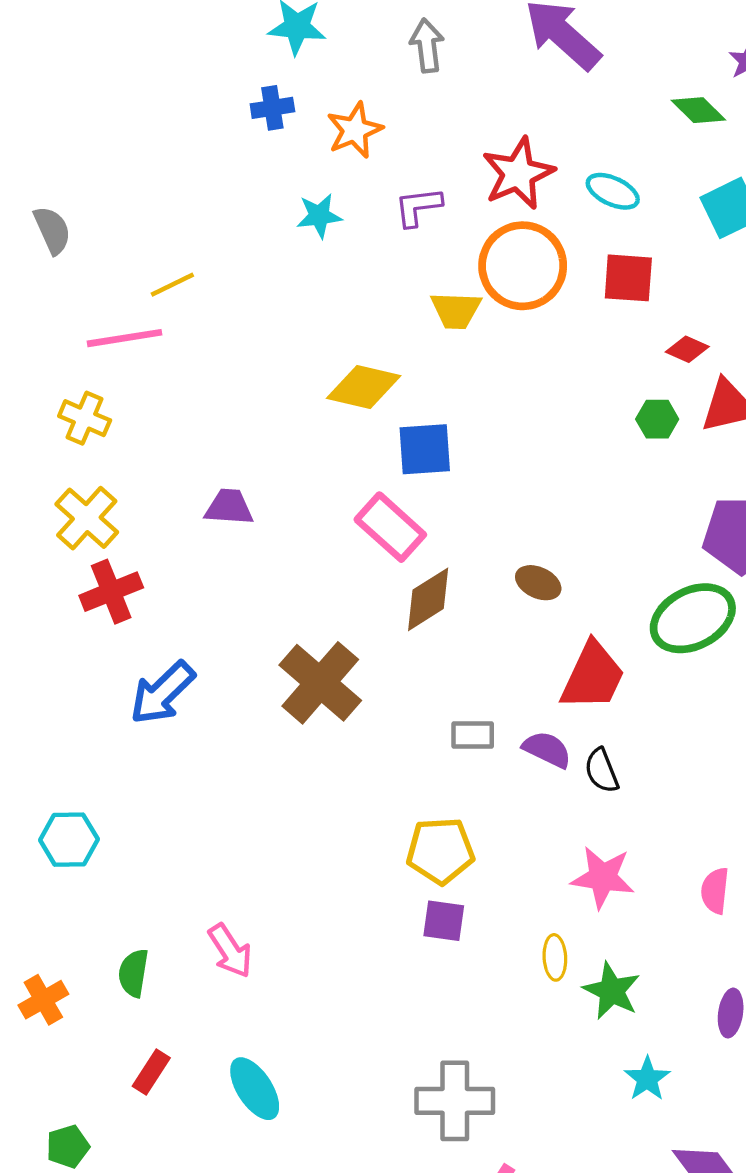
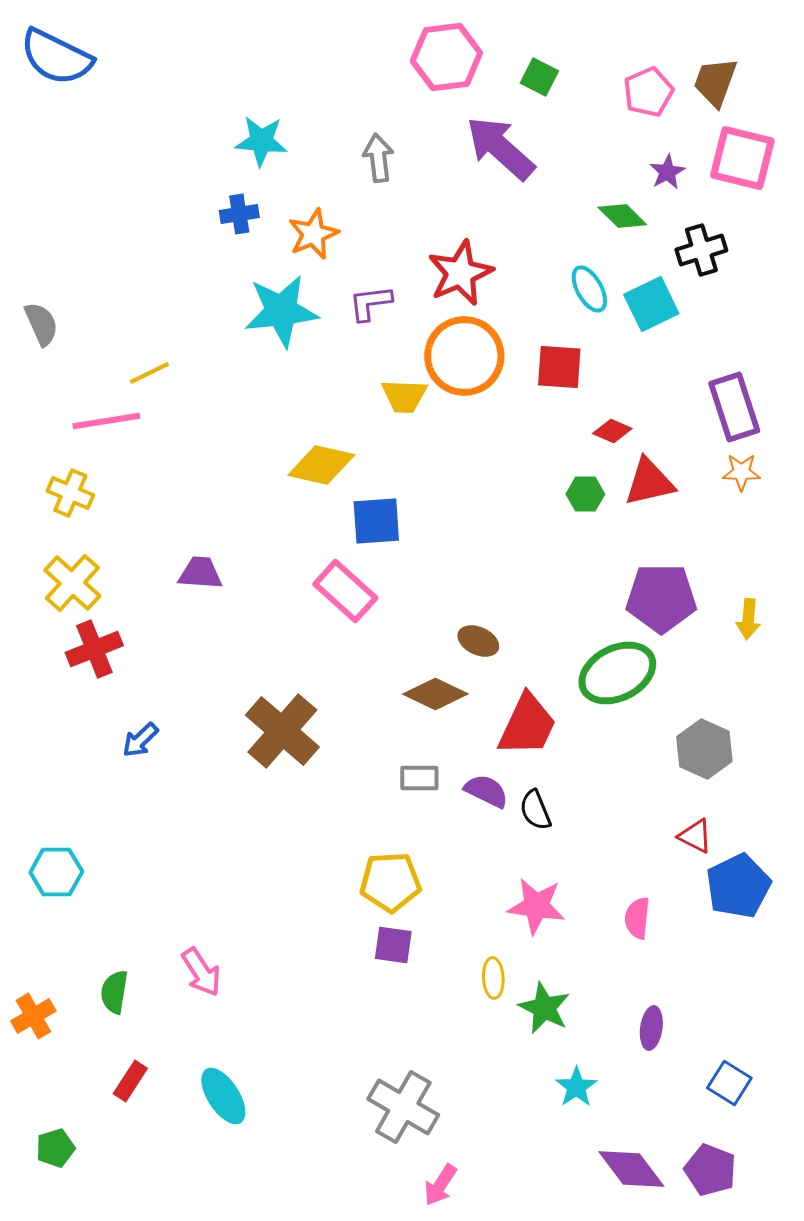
cyan ellipse: (613, 191) -> (589, 289), moved, turned 36
cyan star: (319, 216) -> (281, 311), size x1.8
brown diamond: (428, 599) -> (435, 694), moved, turned 58
blue arrow: (162, 693) -> (140, 740), size x0.6
gray cross: (455, 1101) -> (403, 1107), turned 30

